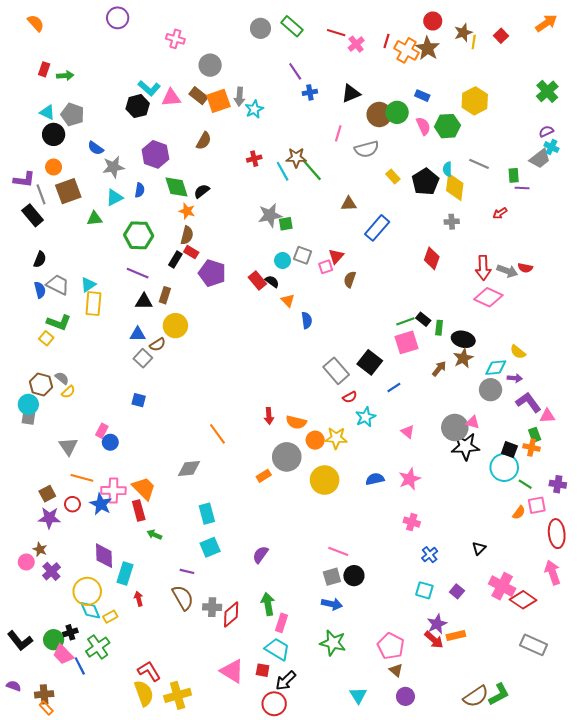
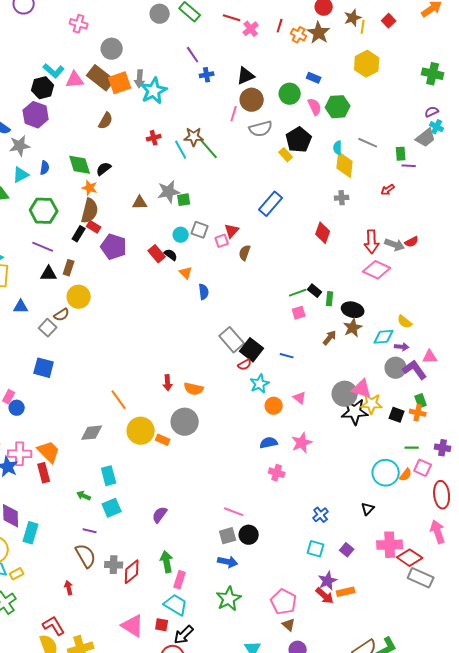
orange cross: (407, 50) -> (299, 35), size x0.7
green cross: (547, 91) -> (433, 74), turned -35
brown rectangle: (199, 96) -> (101, 78), size x1.5
yellow hexagon: (475, 101) -> (367, 64), moved
cyan star: (254, 109) -> (154, 91), size x1.5
brown circle: (379, 114) -> (252, 100), moved
purple hexagon: (155, 154) -> (36, 115), moved
black pentagon: (425, 182) -> (299, 140), moved
brown triangle: (349, 204) -> (140, 203), moved
brown semicircle: (187, 235) -> (90, 211), size x1.4
red semicircle: (525, 268) -> (412, 242), turned -40
blue triangle: (138, 334) -> (21, 307), moved
pink square: (407, 342) -> (299, 313), size x0.6
black square: (370, 362) -> (252, 350), moved
blue line: (394, 388) -> (287, 356), turned 48
gray circle: (491, 390) -> (396, 368), moved
blue square: (139, 400) -> (44, 368), size x1.5
pink triangle: (547, 416) -> (430, 357), moved
pink triangle: (473, 422) -> (362, 389), size x1.5
yellow star: (336, 438) -> (372, 404), moved
orange circle: (315, 440) -> (274, 406), moved
cyan circle: (504, 467) -> (386, 473), moved
orange rectangle: (264, 476) -> (163, 440), turned 56
yellow circle: (325, 480) -> (141, 431), moved
green line: (525, 484) -> (412, 448), turned -32
pink square: (537, 505) -> (423, 468), turned 36
pink cross: (412, 522) -> (277, 473), moved
green arrow: (154, 535) -> (84, 496), moved
pink cross: (502, 586) -> (390, 545), turned -30
red arrow: (139, 599) -> (69, 588), moved
green star: (333, 643) -> (229, 599), turned 30
gray rectangle: (534, 645) -> (421, 578), moved

